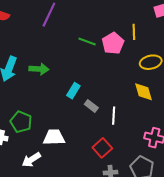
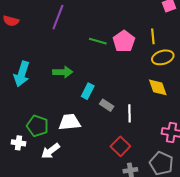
yellow line: (134, 32) -> (153, 36), moved
green arrow: (39, 69) -> (63, 72), moved
white trapezoid: (54, 137) -> (70, 122), moved
white arrow: (31, 160) -> (50, 151), moved

